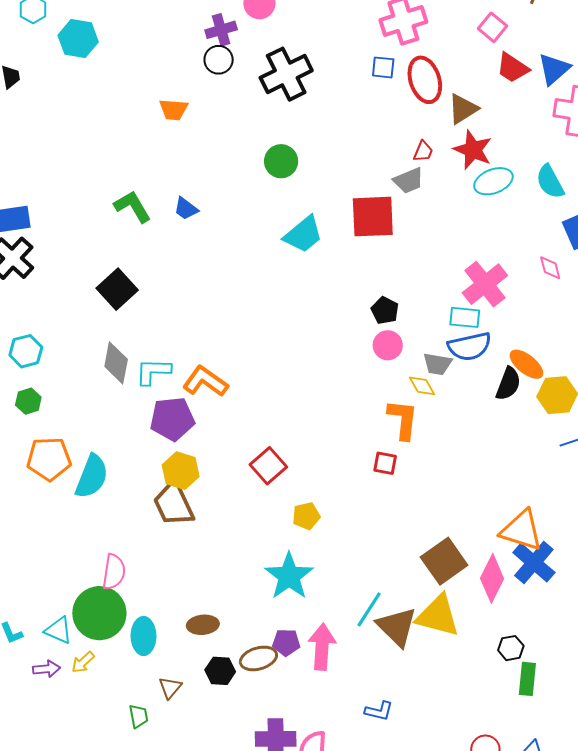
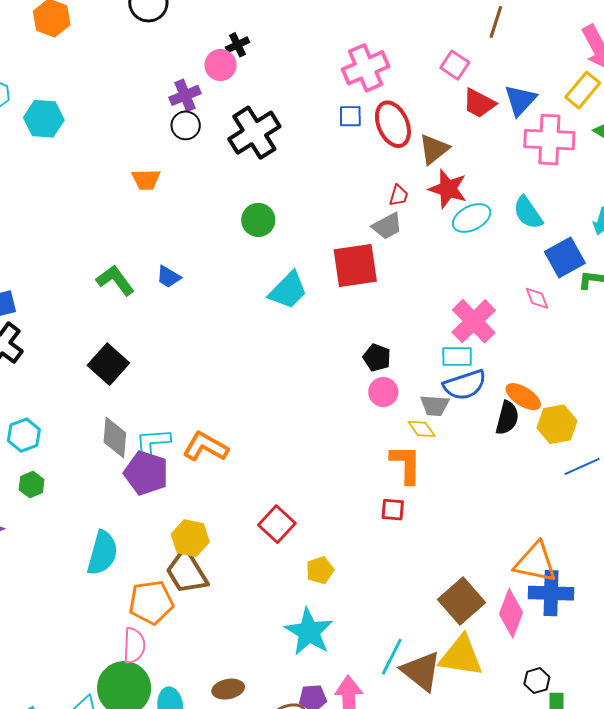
purple pentagon: (172, 419) -> (146, 473), moved, turned 30
orange pentagon: (49, 459) -> (151, 602), moved
blue cross: (534, 563) -> (551, 593), turned -33

